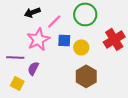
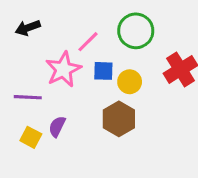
black arrow: (32, 12) -> (28, 28), moved
purple semicircle: (33, 68) -> (57, 127), moved
brown hexagon: (86, 76) -> (119, 119), moved

